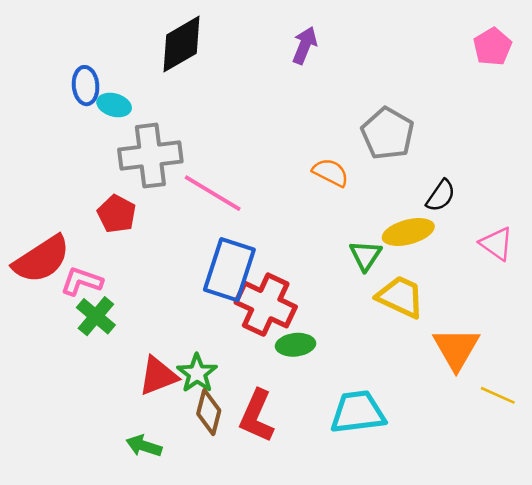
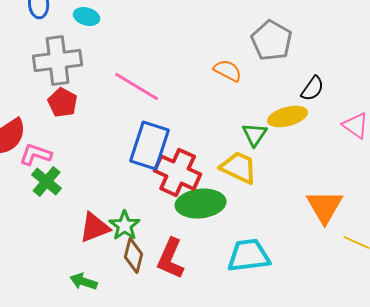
cyan ellipse: (114, 105) -> (87, 17), moved
gray cross: (150, 156) -> (58, 61), moved
yellow trapezoid: (400, 297) -> (239, 168), moved
green ellipse: (296, 345) -> (201, 204), size x1.6

